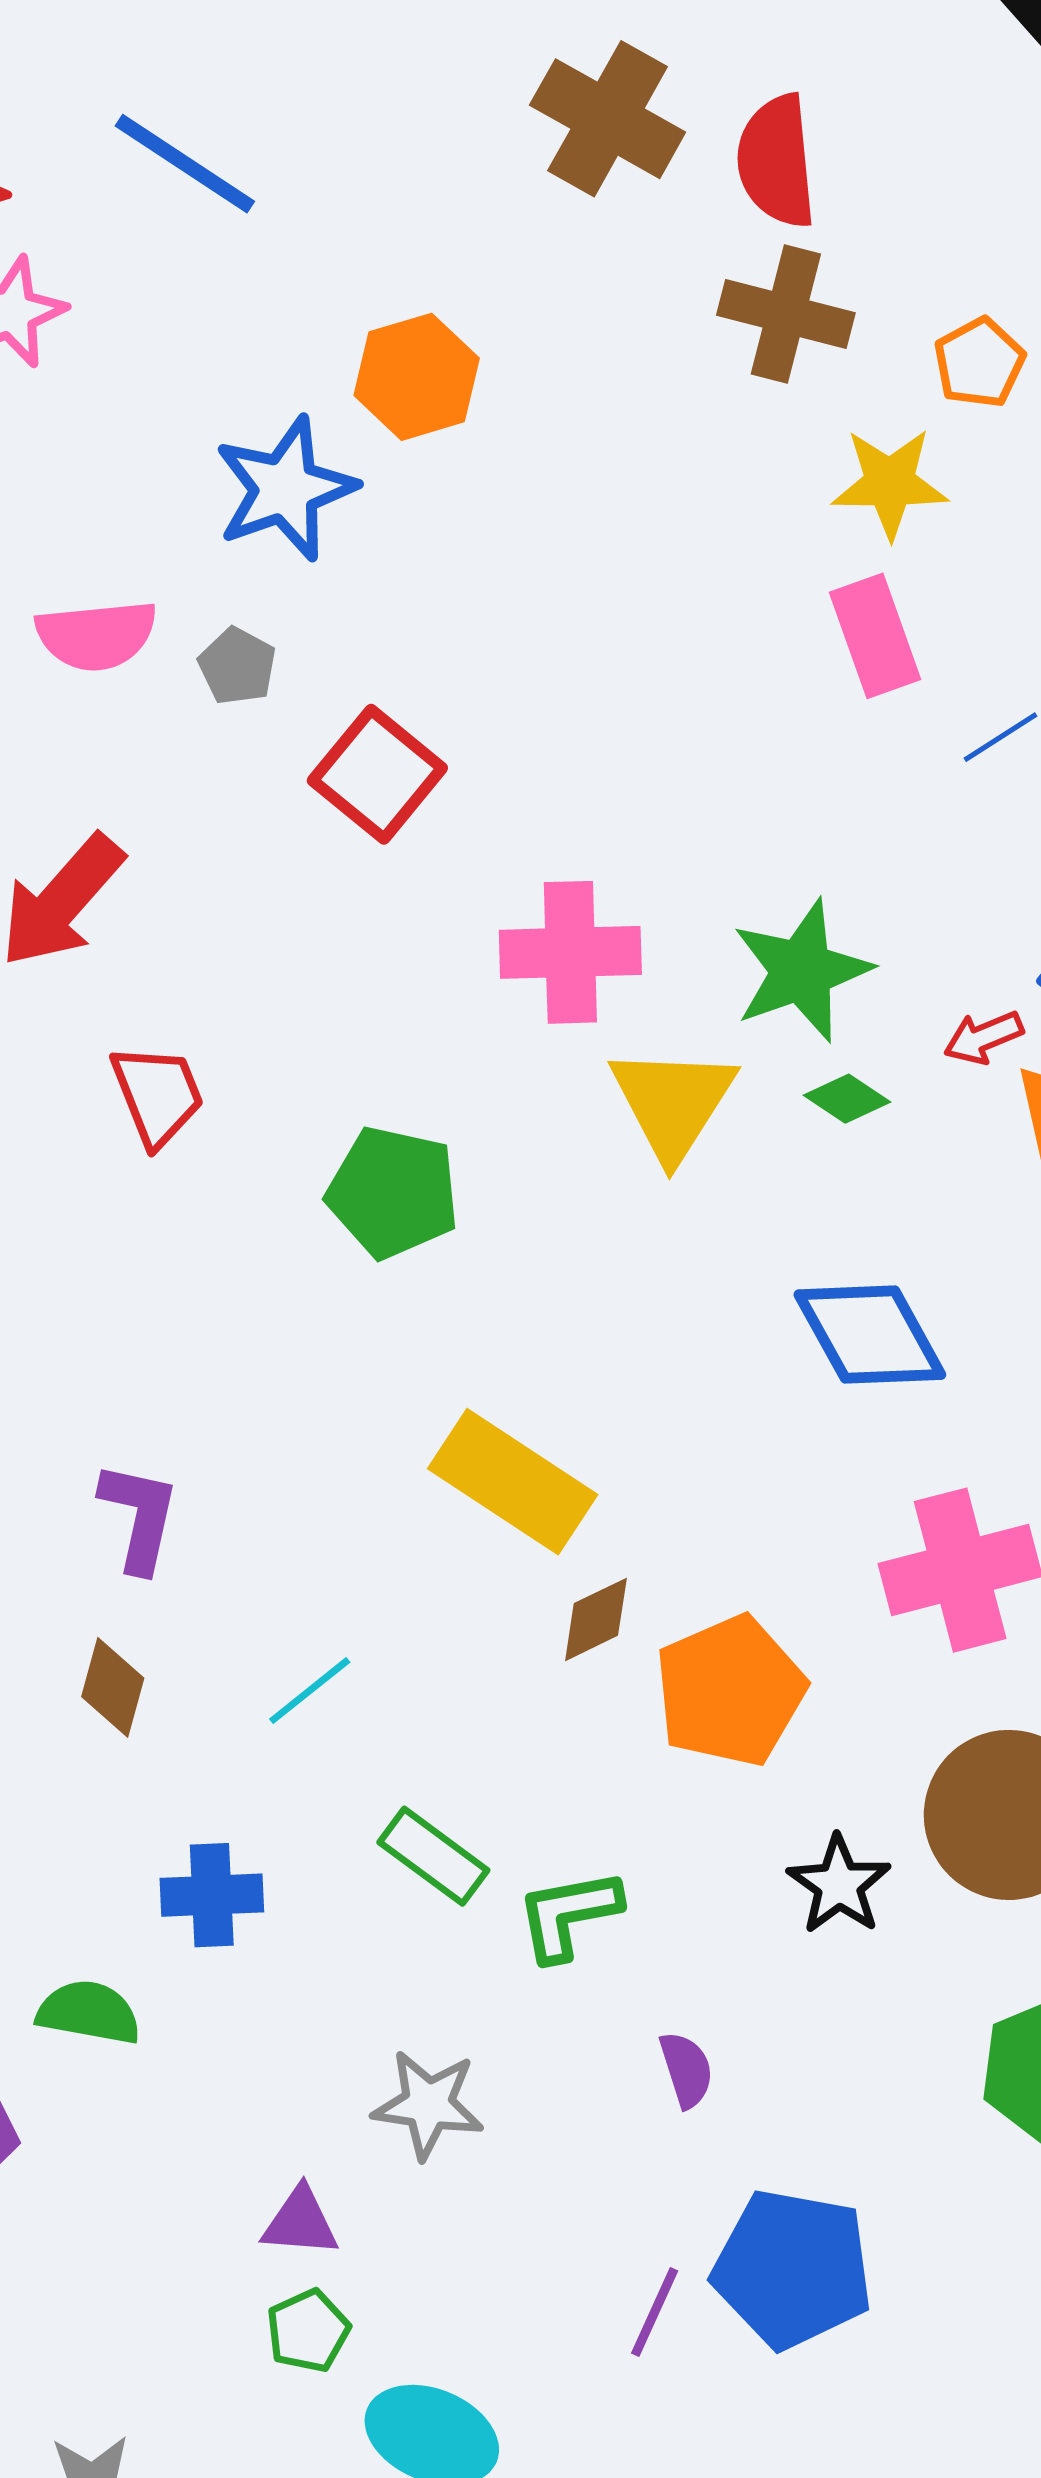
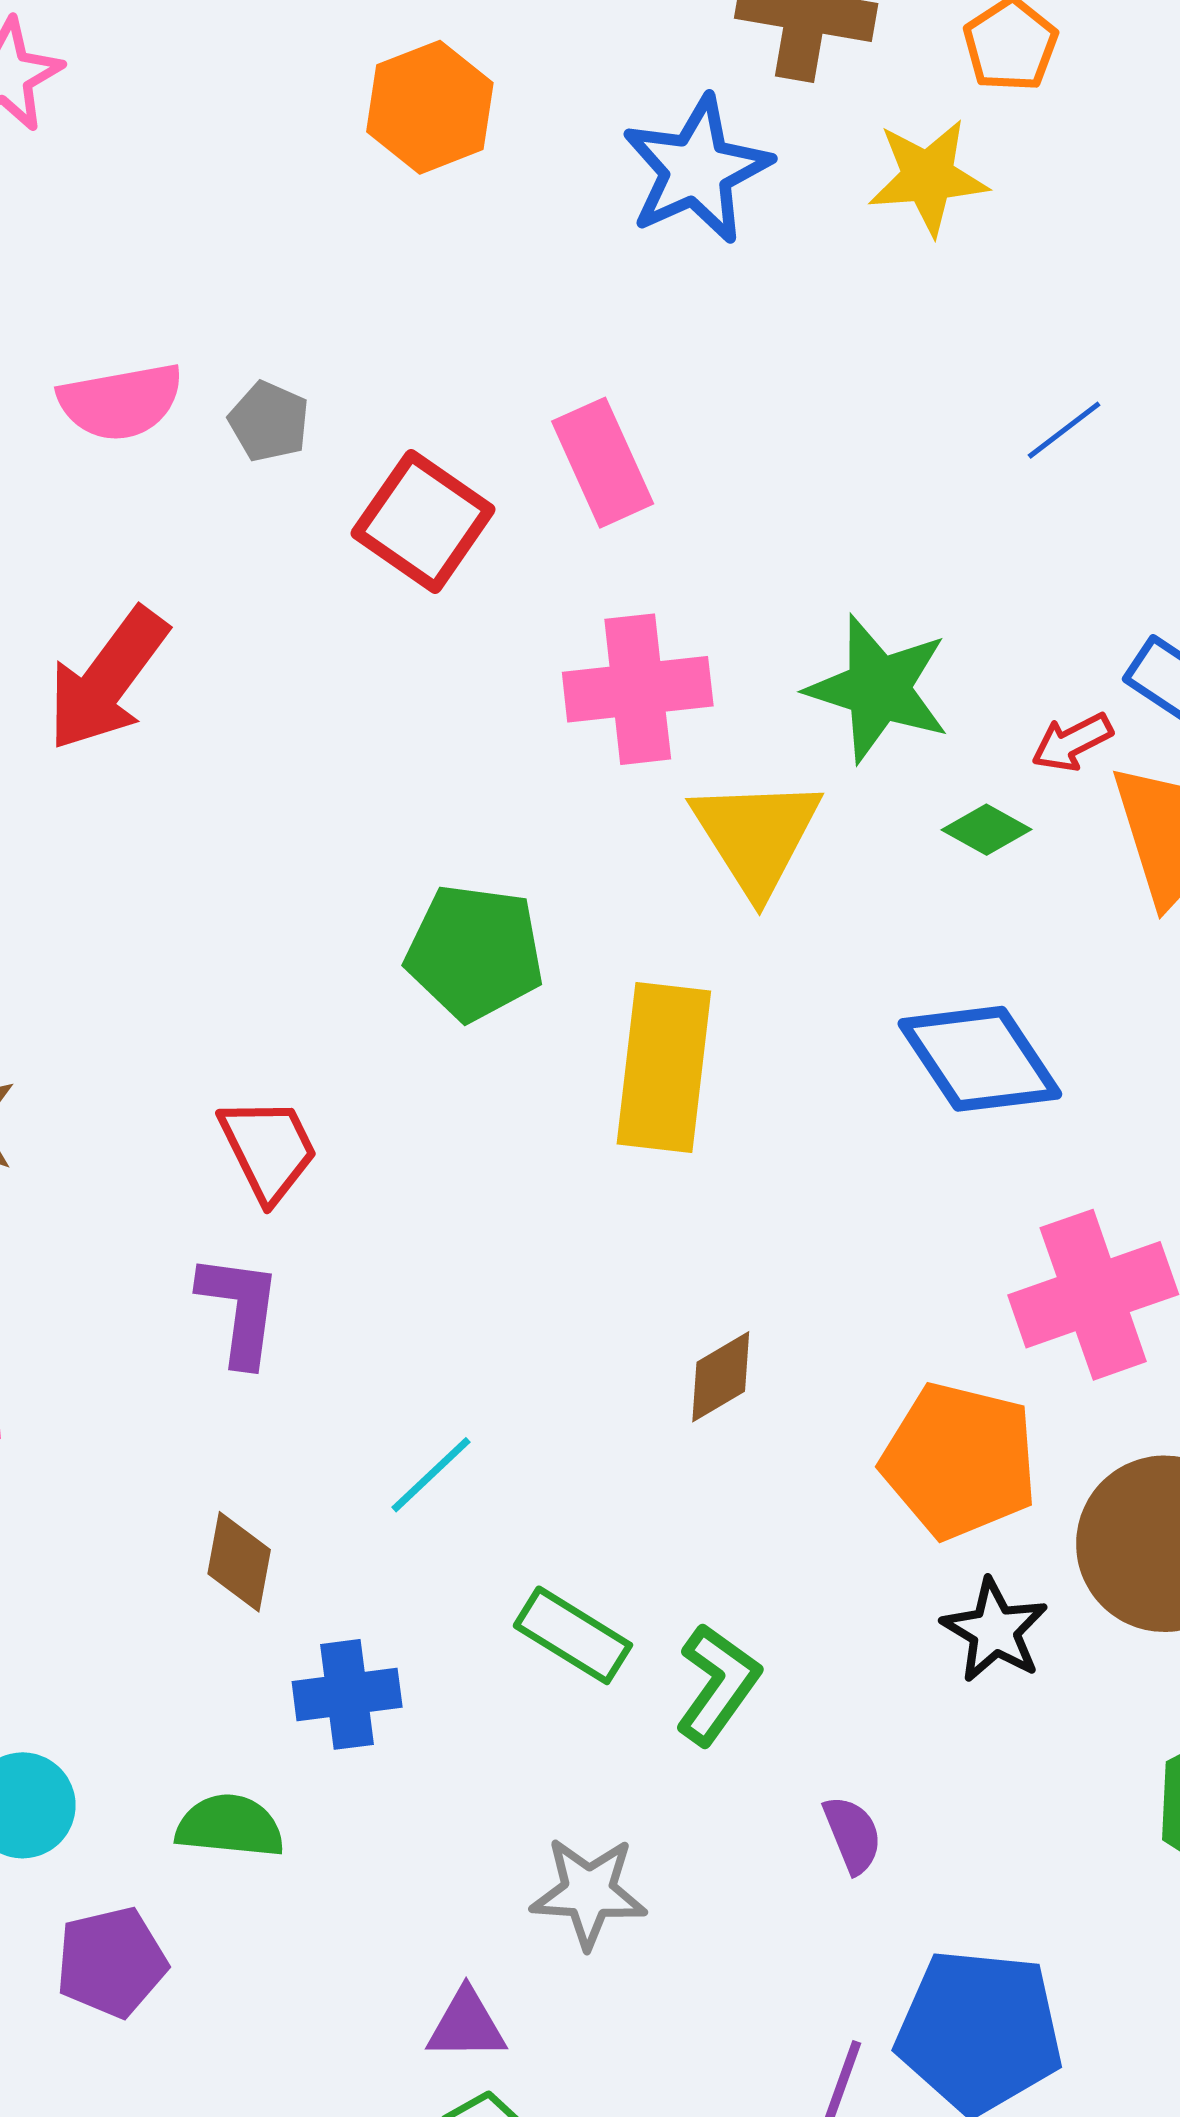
blue star: (285, 489) -> (697, 170), moved
pink rectangle: (875, 636) -> (603, 463), moved
green star: (802, 971) -> (878, 689), turned -30
red trapezoid: (157, 1095) -> (268, 1149), moved
green diamond: (847, 1099) -> (987, 830), moved
yellow rectangle: (513, 1482) -> (664, 1068), moved, turned 68
brown diamond: (113, 1687) -> (239, 1562), moved
orange pentagon: (730, 1691) -> (960, 1461), moved, turned -30
green L-shape: (568, 1915) -> (718, 1684), turned 141

